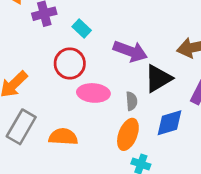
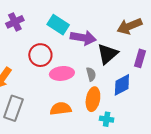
cyan rectangle: (82, 28) -> (58, 25), moved, size x1.5
orange semicircle: (63, 137) -> (61, 109), moved

